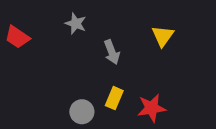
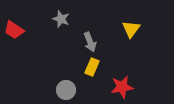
yellow rectangle: (114, 98) -> (92, 67), moved

